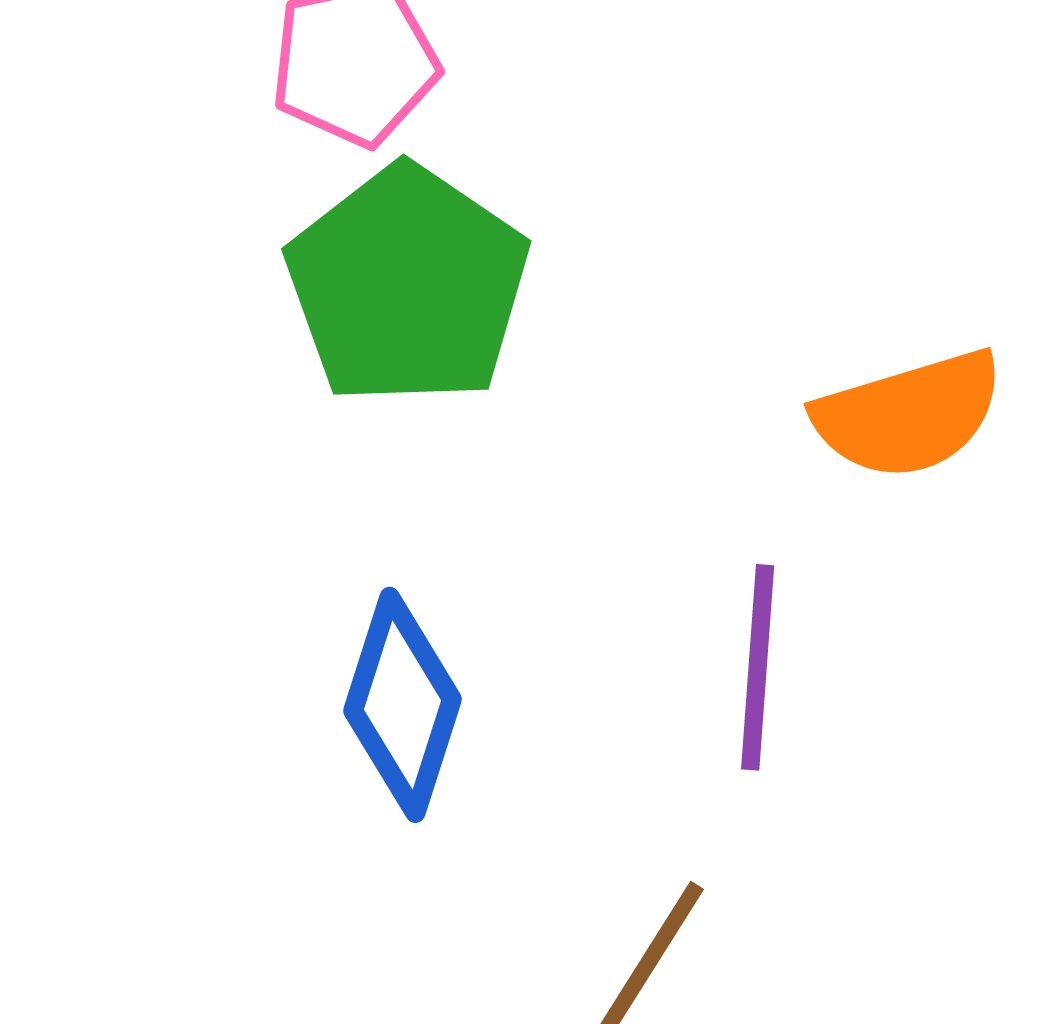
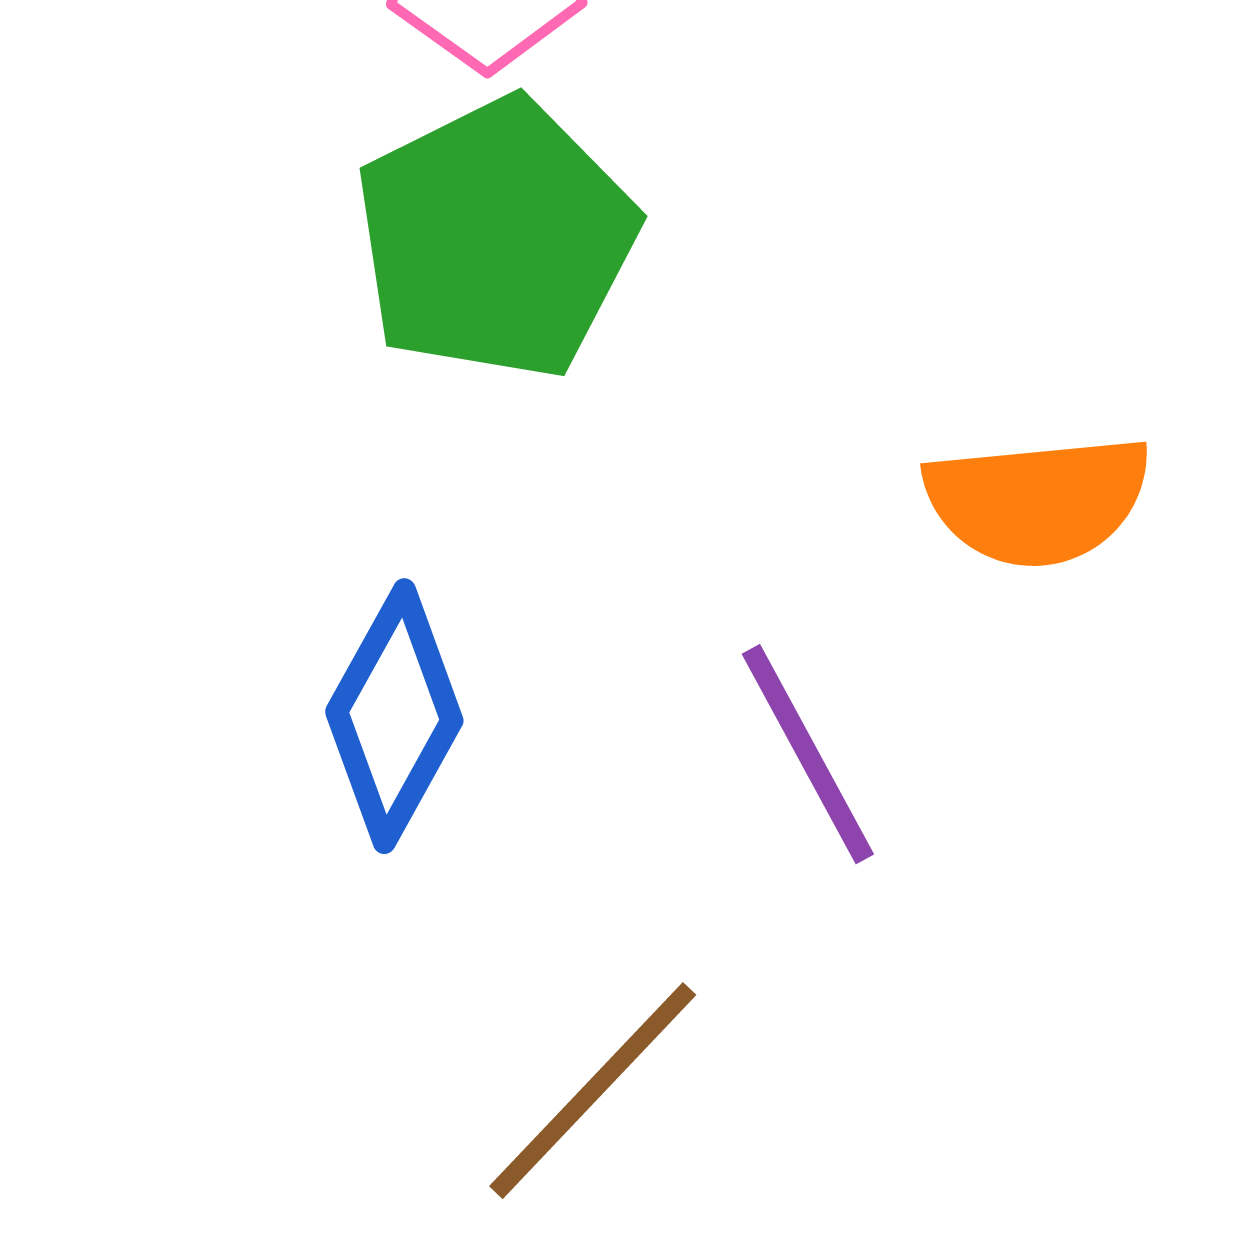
purple line: (758, 667) -> (808, 754), turned -44

